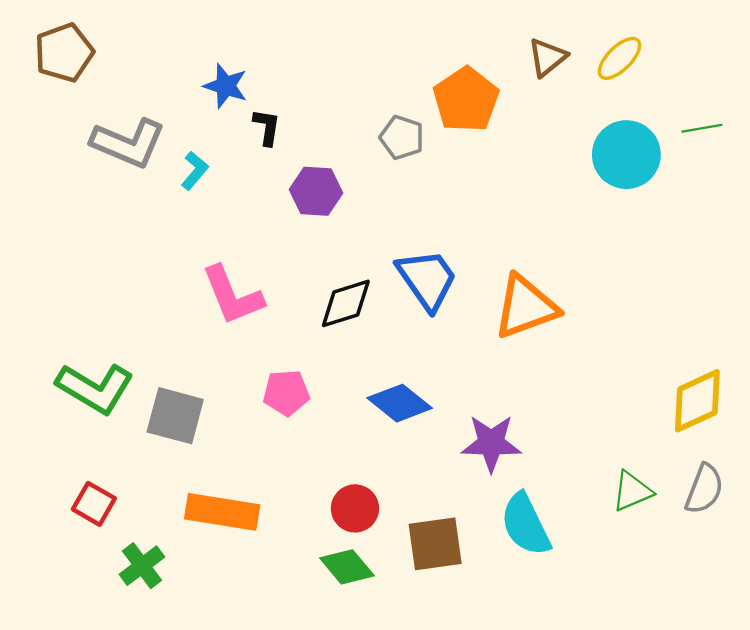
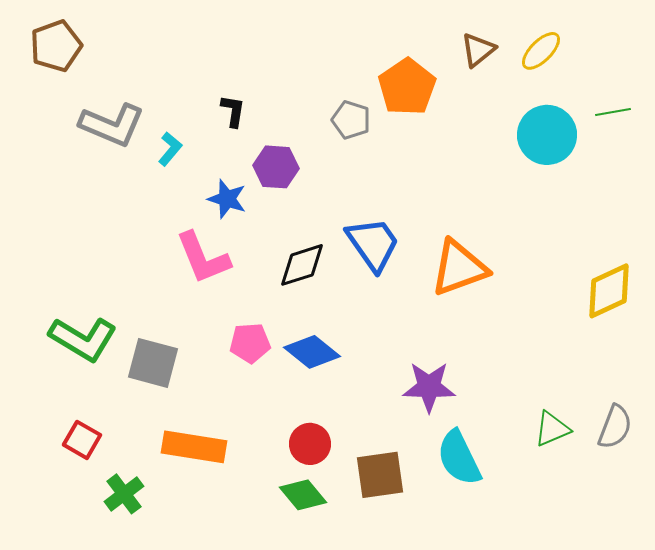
blue star: (226, 86) -> (227, 199), moved
yellow diamond: (697, 401) -> (609, 291), moved
blue diamond: (400, 403) -> (312, 352), moved

